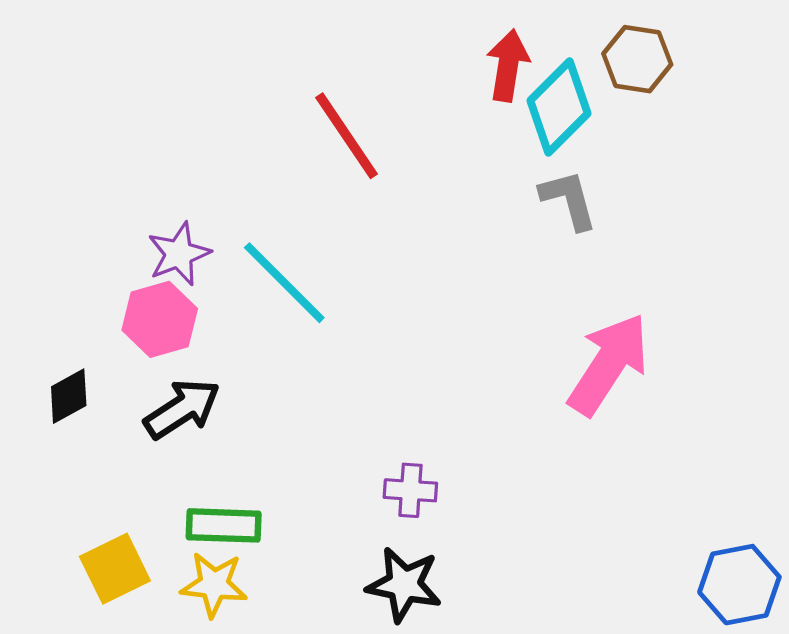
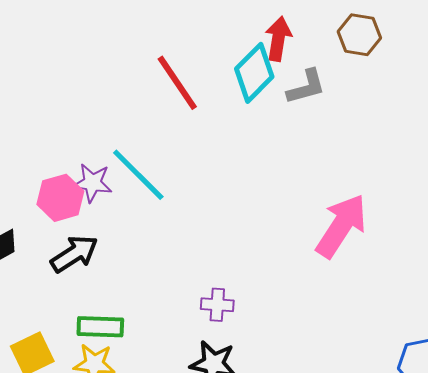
cyan diamond: (559, 107) -> (254, 73), moved
gray L-shape: (569, 200) -> (306, 87), moved, turned 90
purple star: (179, 254) -> (92, 183), moved, turned 30

